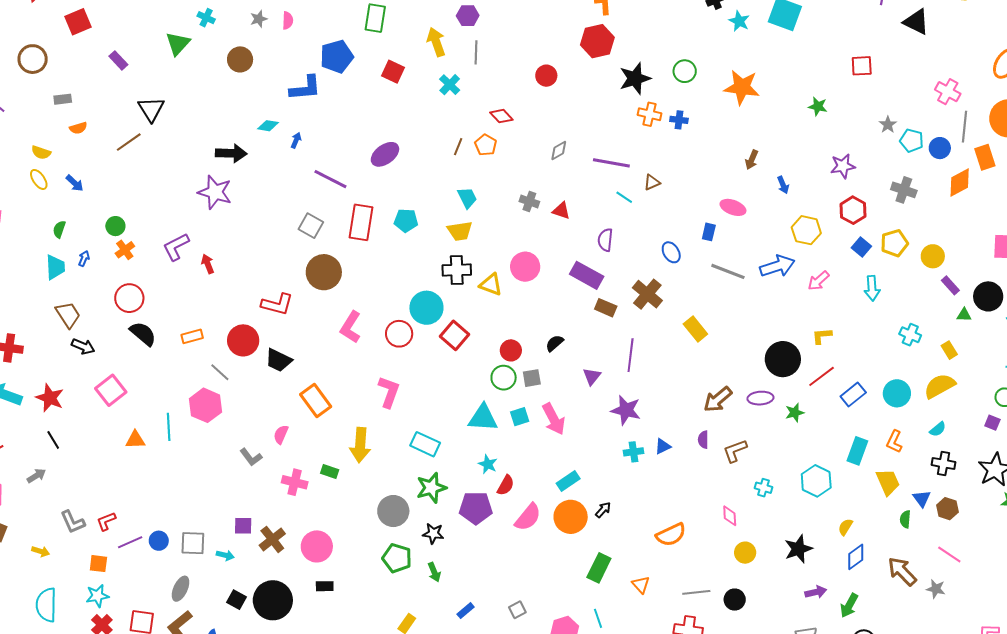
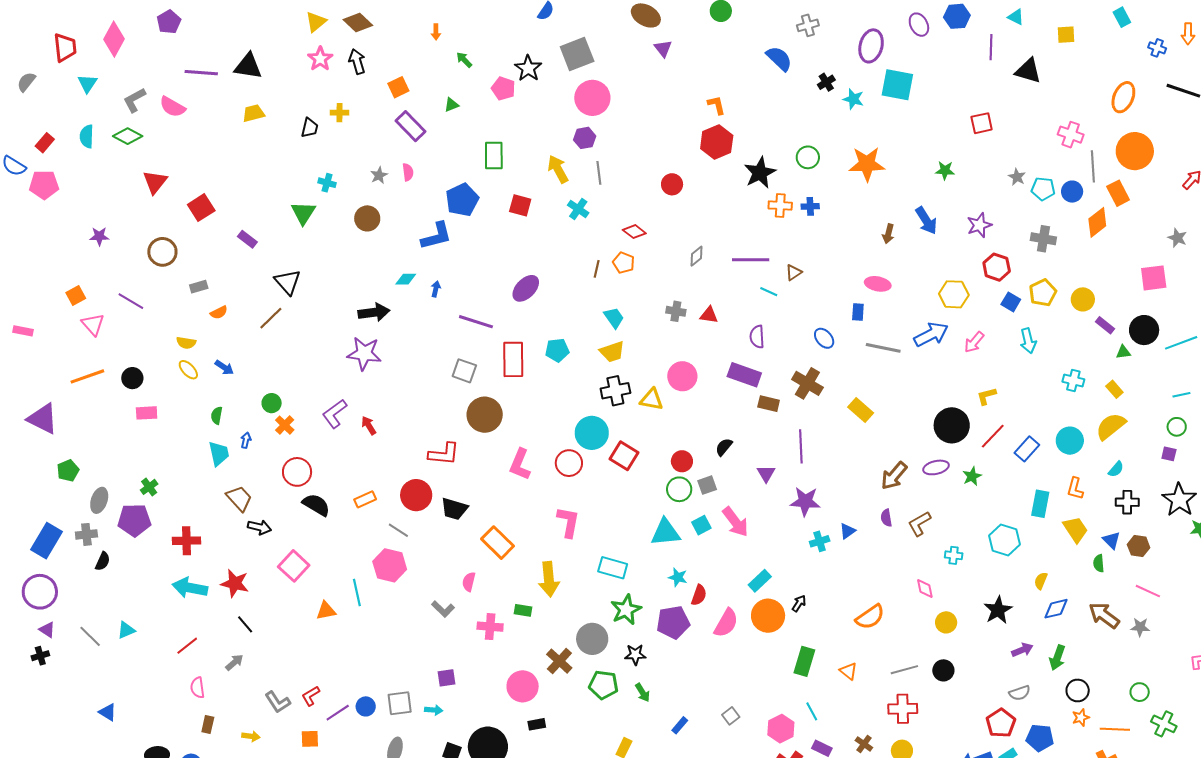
blue arrow: (783, 185) -> (926, 221), moved, size x1.6
brown cross: (272, 539) -> (559, 661), moved
blue diamond: (856, 557) -> (1056, 609), turned 32

